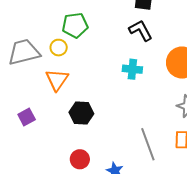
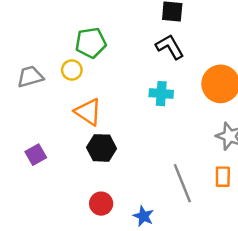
gray trapezoid: (24, 52) -> (30, 77), size x0.7
orange triangle: (57, 80) -> (88, 112), moved, turned -30

